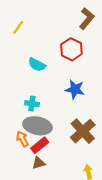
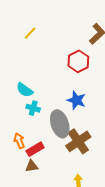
cyan semicircle: (37, 65) -> (25, 90), moved
gray ellipse: (38, 126) -> (60, 124), moved, turned 52

